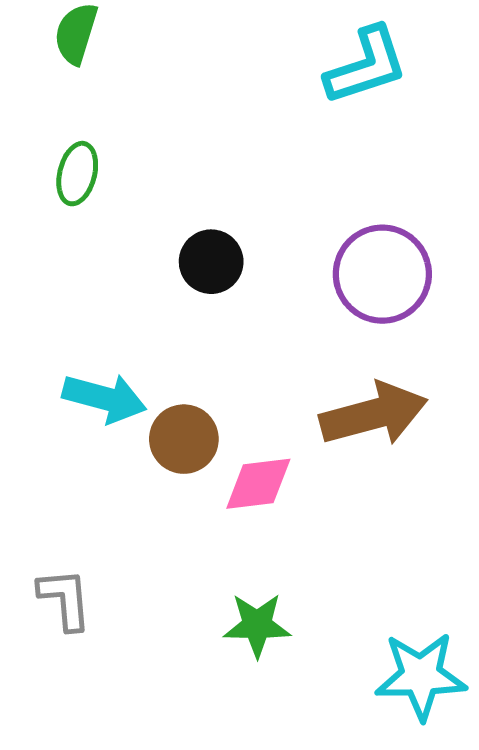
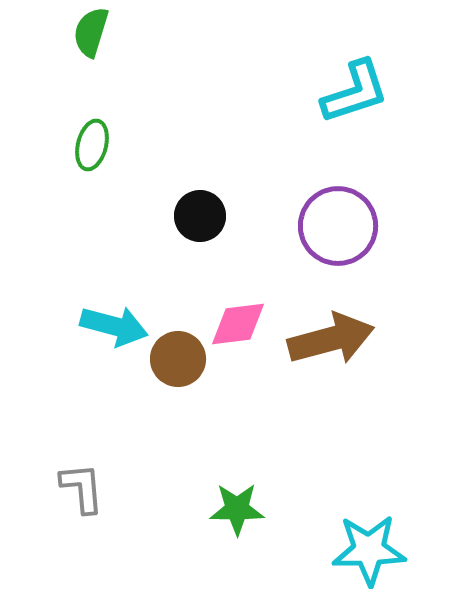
cyan L-shape: (366, 66) -> (355, 92), moved
pink diamond: (258, 484) -> (238, 324), moved

